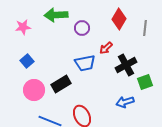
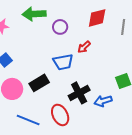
red diamond: (119, 19) -> (97, 18), turned 45
black cross: (126, 65) -> (79, 93), moved

